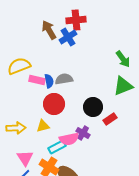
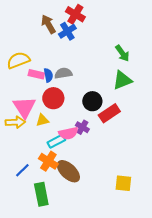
red cross: (76, 20) -> (75, 14), turned 36
red rectangle: (110, 119) -> (109, 113), size x1.5
pink triangle: (25, 158) -> (24, 107), moved, size x1.4

